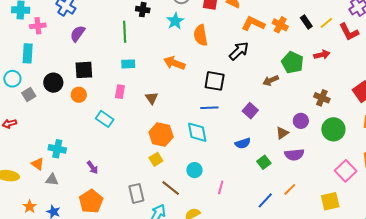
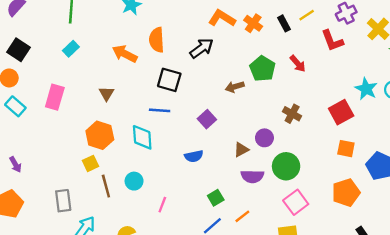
yellow line: (326, 23) -> (307, 15), moved
orange semicircle: (201, 35) -> (157, 40), moved
red arrow: (322, 55) -> (298, 64), turned 56
cyan rectangle: (128, 64) -> (71, 49), turned -48
black square: (84, 70) -> (18, 50), turned 30
pink rectangle: (120, 92) -> (55, 97), moved, size x1.5
brown triangle: (152, 98) -> (106, 94), moved
cyan rectangle: (105, 119) -> (15, 106), moved
green circle: (333, 129) -> (286, 166), moved
green square: (264, 162) -> (216, 198), moved
pink square: (346, 171) -> (296, 202), moved
brown line: (171, 188) -> (106, 186), moved, turned 30

